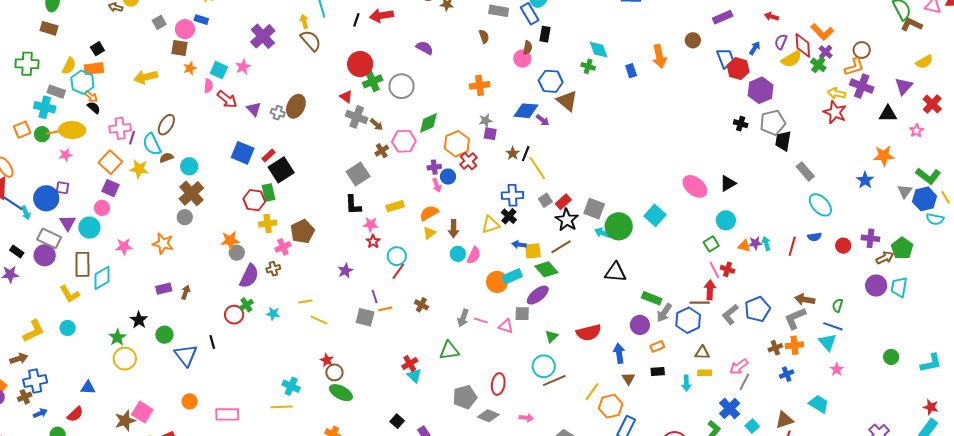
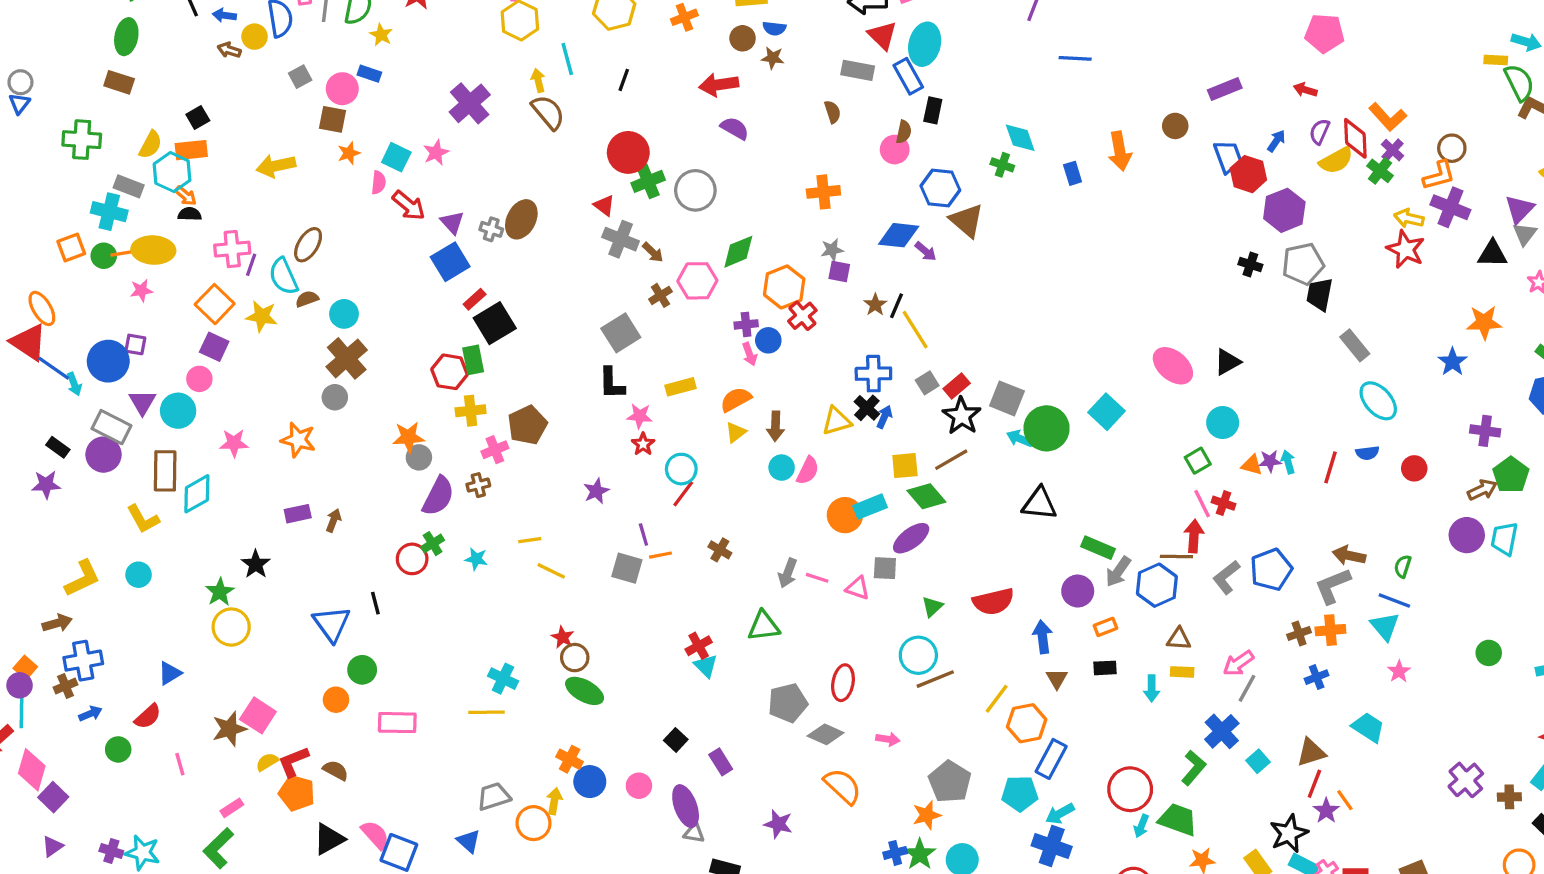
red arrow: (381, 16) -> (719, 85), moved
black semicircle: (94, 108) -> (190, 214), turned -40
blue square: (243, 153) -> (450, 262), moved, turned 35
gray triangle: (905, 191) -> (1525, 234), moved
purple cross: (870, 238) -> (1485, 431), moved
blue arrow: (519, 245) -> (884, 417), moved, turned 104
green circle: (164, 335) -> (362, 670), moved
blue triangle: (88, 388) -> (170, 673), turned -35

